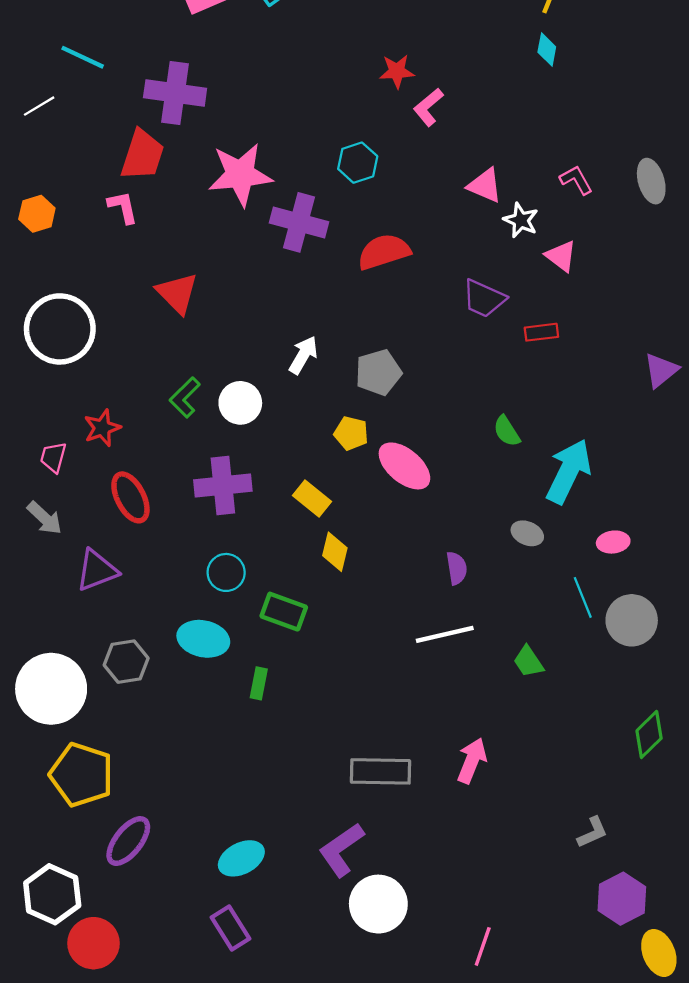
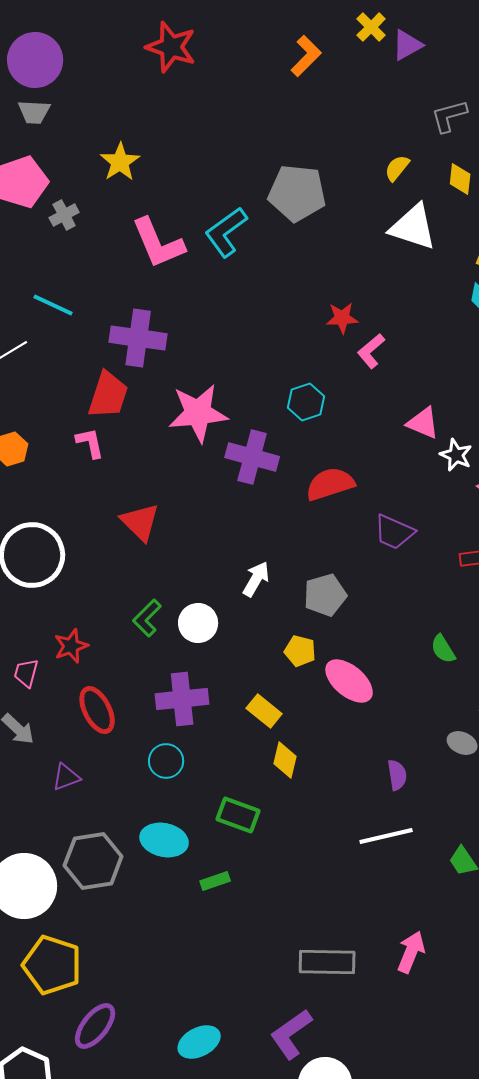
purple trapezoid: (484, 298) -> (394, 532), moved
purple triangle: (97, 570) -> (66, 777), size x0.7
cyan circle: (226, 572) -> (166, 761), moved
gray hexagon: (126, 662) -> (93, 861), size x1.4
green rectangle: (259, 683) -> (215, 881), turned 60

